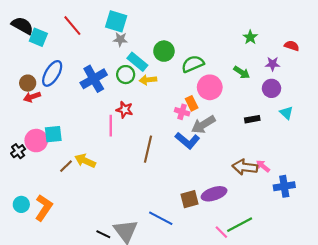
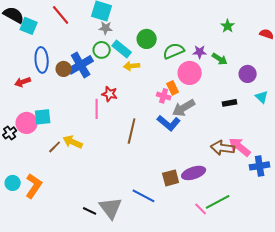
purple star: (273, 64) -> (200, 52), moved
blue ellipse: (52, 73) -> (42, 60), turned -35
green circle: (126, 75) -> (102, 50), moved
brown circle: (28, 83) -> (64, 69), moved
pink arrow: (263, 166) -> (240, 147), size x1.6

